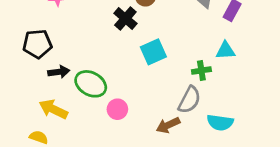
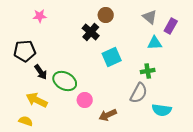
cyan triangle: (225, 51) -> (155, 43), moved
black arrow: (59, 72) -> (41, 72), turned 63
brown arrow: (168, 125) -> (108, 115), moved

